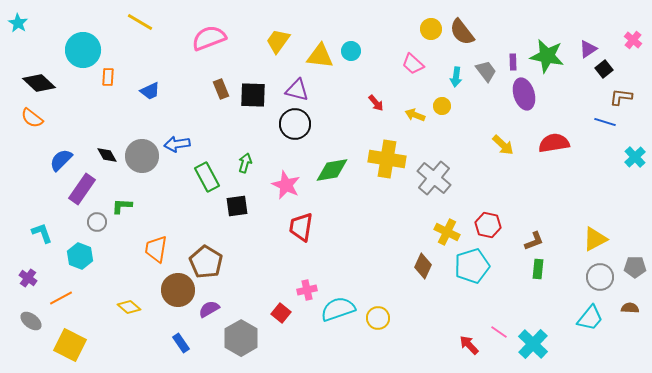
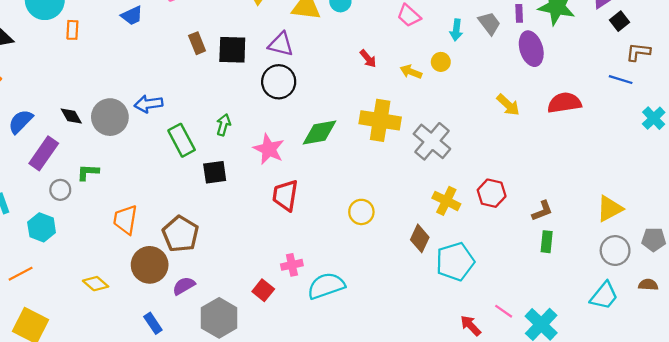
blue trapezoid: (150, 91) -> (132, 16), moved
cyan pentagon: (472, 266) -> (455, 262), moved
yellow circle: (378, 318) -> (361, 212), moved

